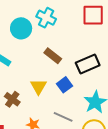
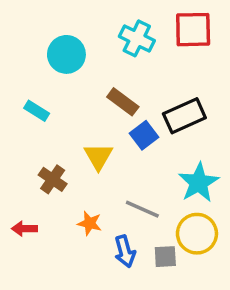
cyan cross: (46, 18) -> (137, 38), moved
blue square: (64, 85) -> (144, 135), moved

